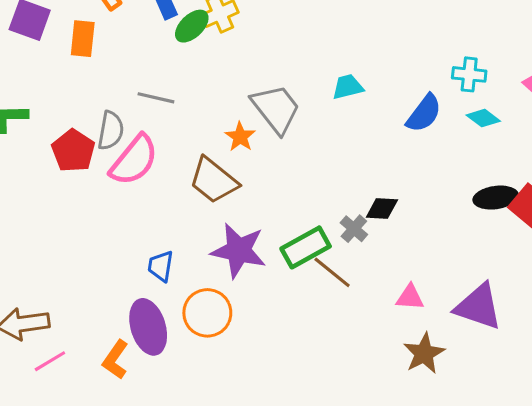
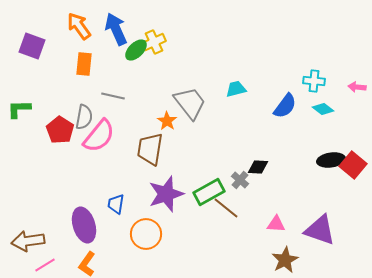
orange rectangle: (83, 39) -> (84, 64), moved
brown trapezoid: (214, 180) -> (150, 149), turned 60
purple star: (239, 251) -> (166, 194), turned -30
purple ellipse: (148, 327) -> (84, 225), moved

